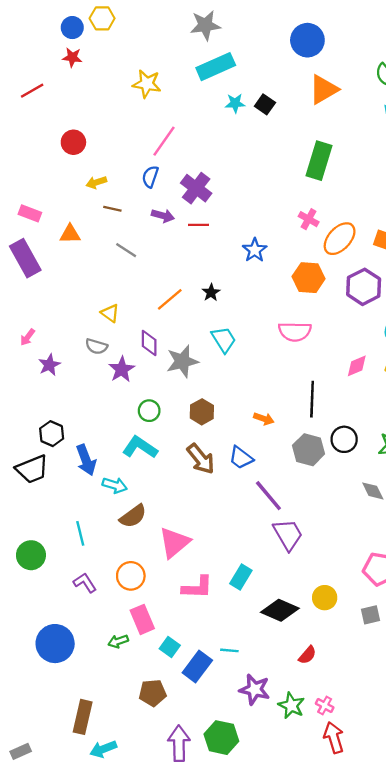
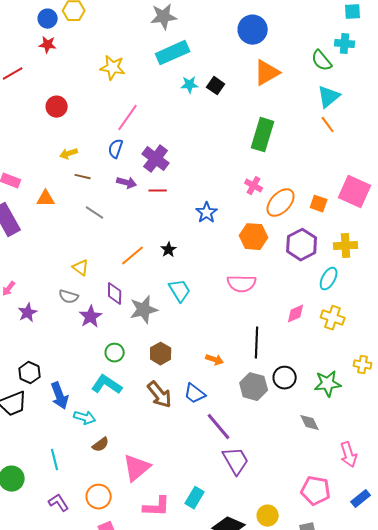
red circle: (73, 142) -> (57, 107), moved
brown semicircle: (133, 516) -> (101, 445), size x0.7

